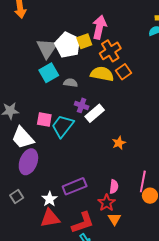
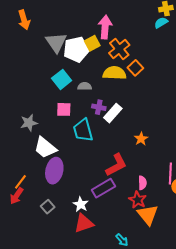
white pentagon: (68, 45) -> (76, 49), turned -30
gray triangle: (47, 48) -> (56, 43), moved
pink square: (44, 120) -> (64, 109), moved
cyan trapezoid: (63, 126) -> (83, 130), turned -45
orange triangle: (114, 219) -> (148, 215), size x1.6
red L-shape: (83, 223) -> (116, 165), moved

